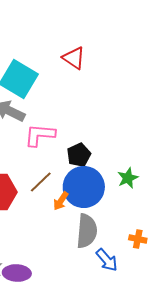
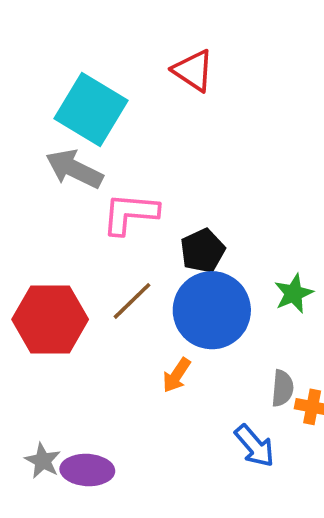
orange arrow: (61, 201) -> (177, 375), moved
gray semicircle: (87, 231) -> (282, 388), moved, size x0.6

